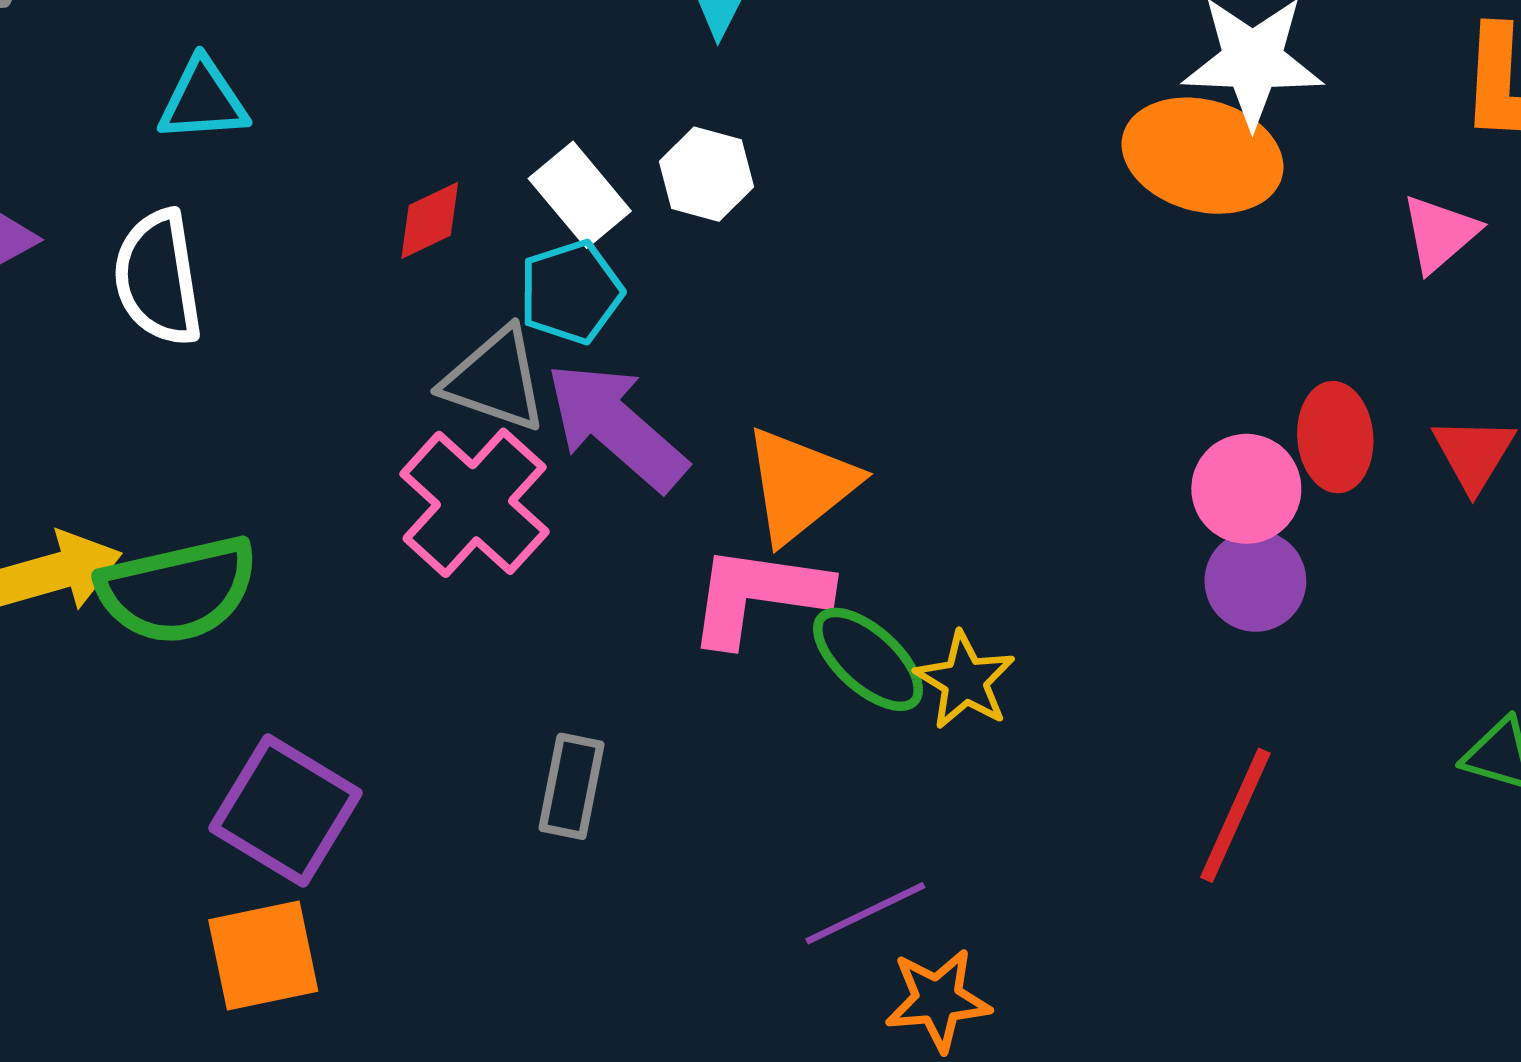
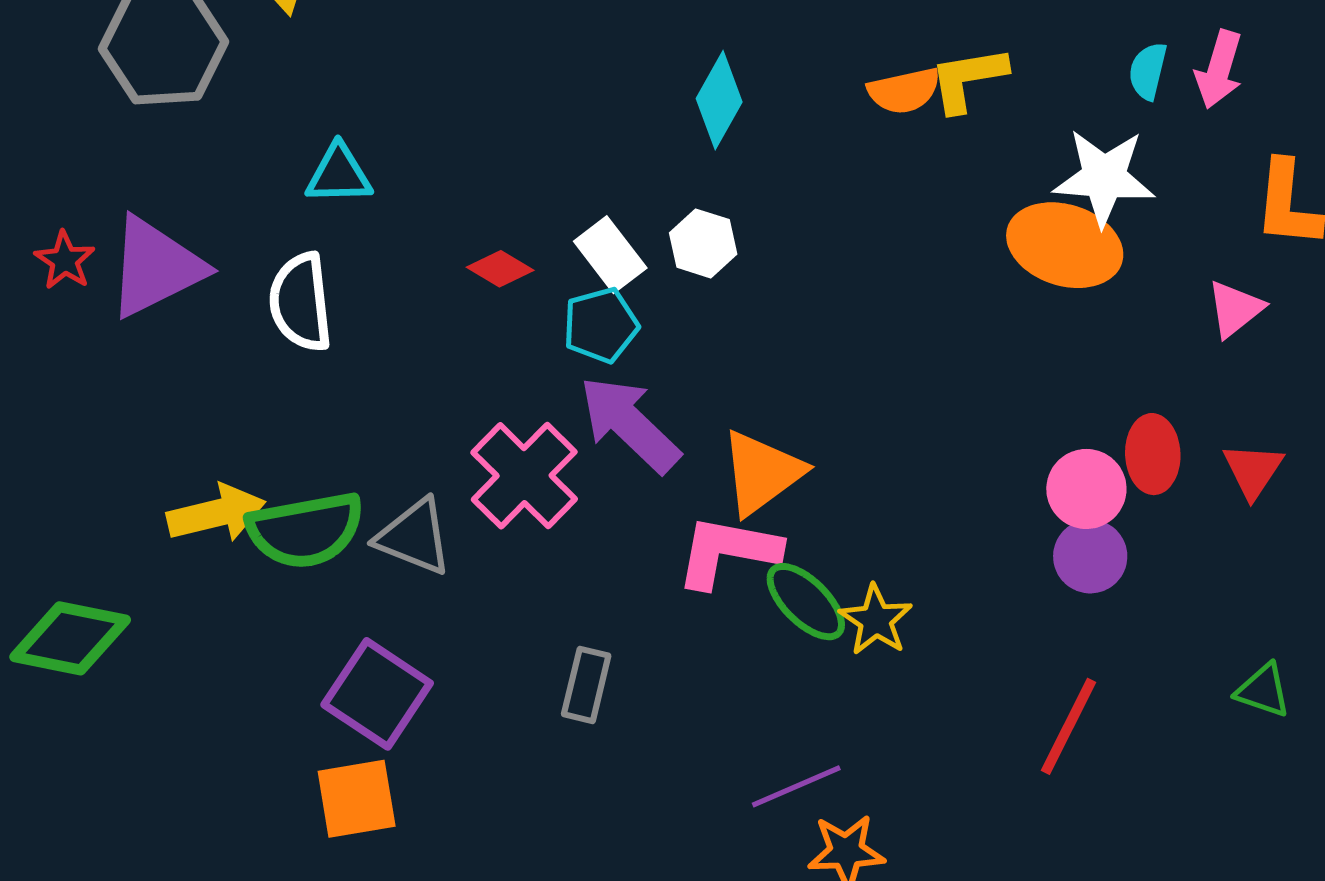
red diamond: (430, 220) -> (500, 269), turned 54
gray triangle: (495, 380) -> (414, 537), moved

